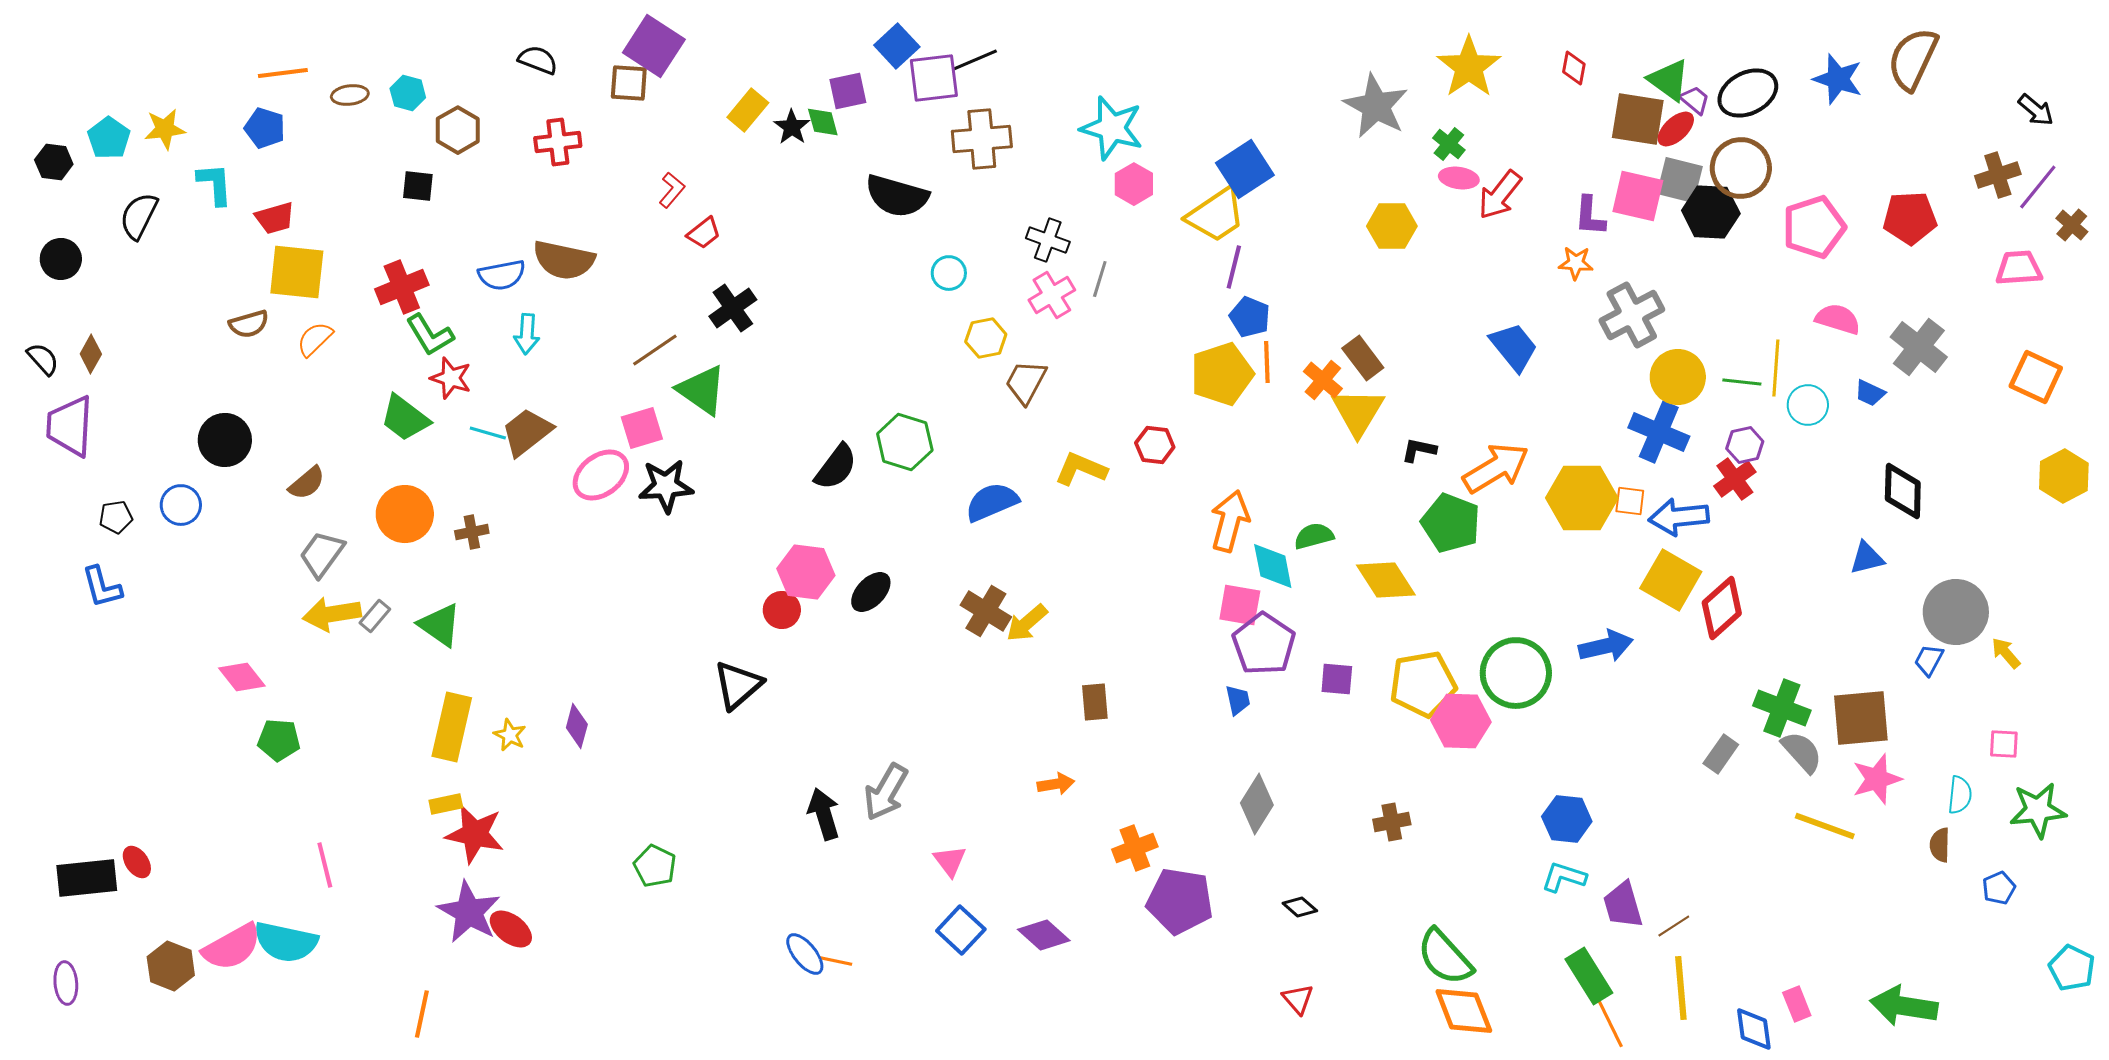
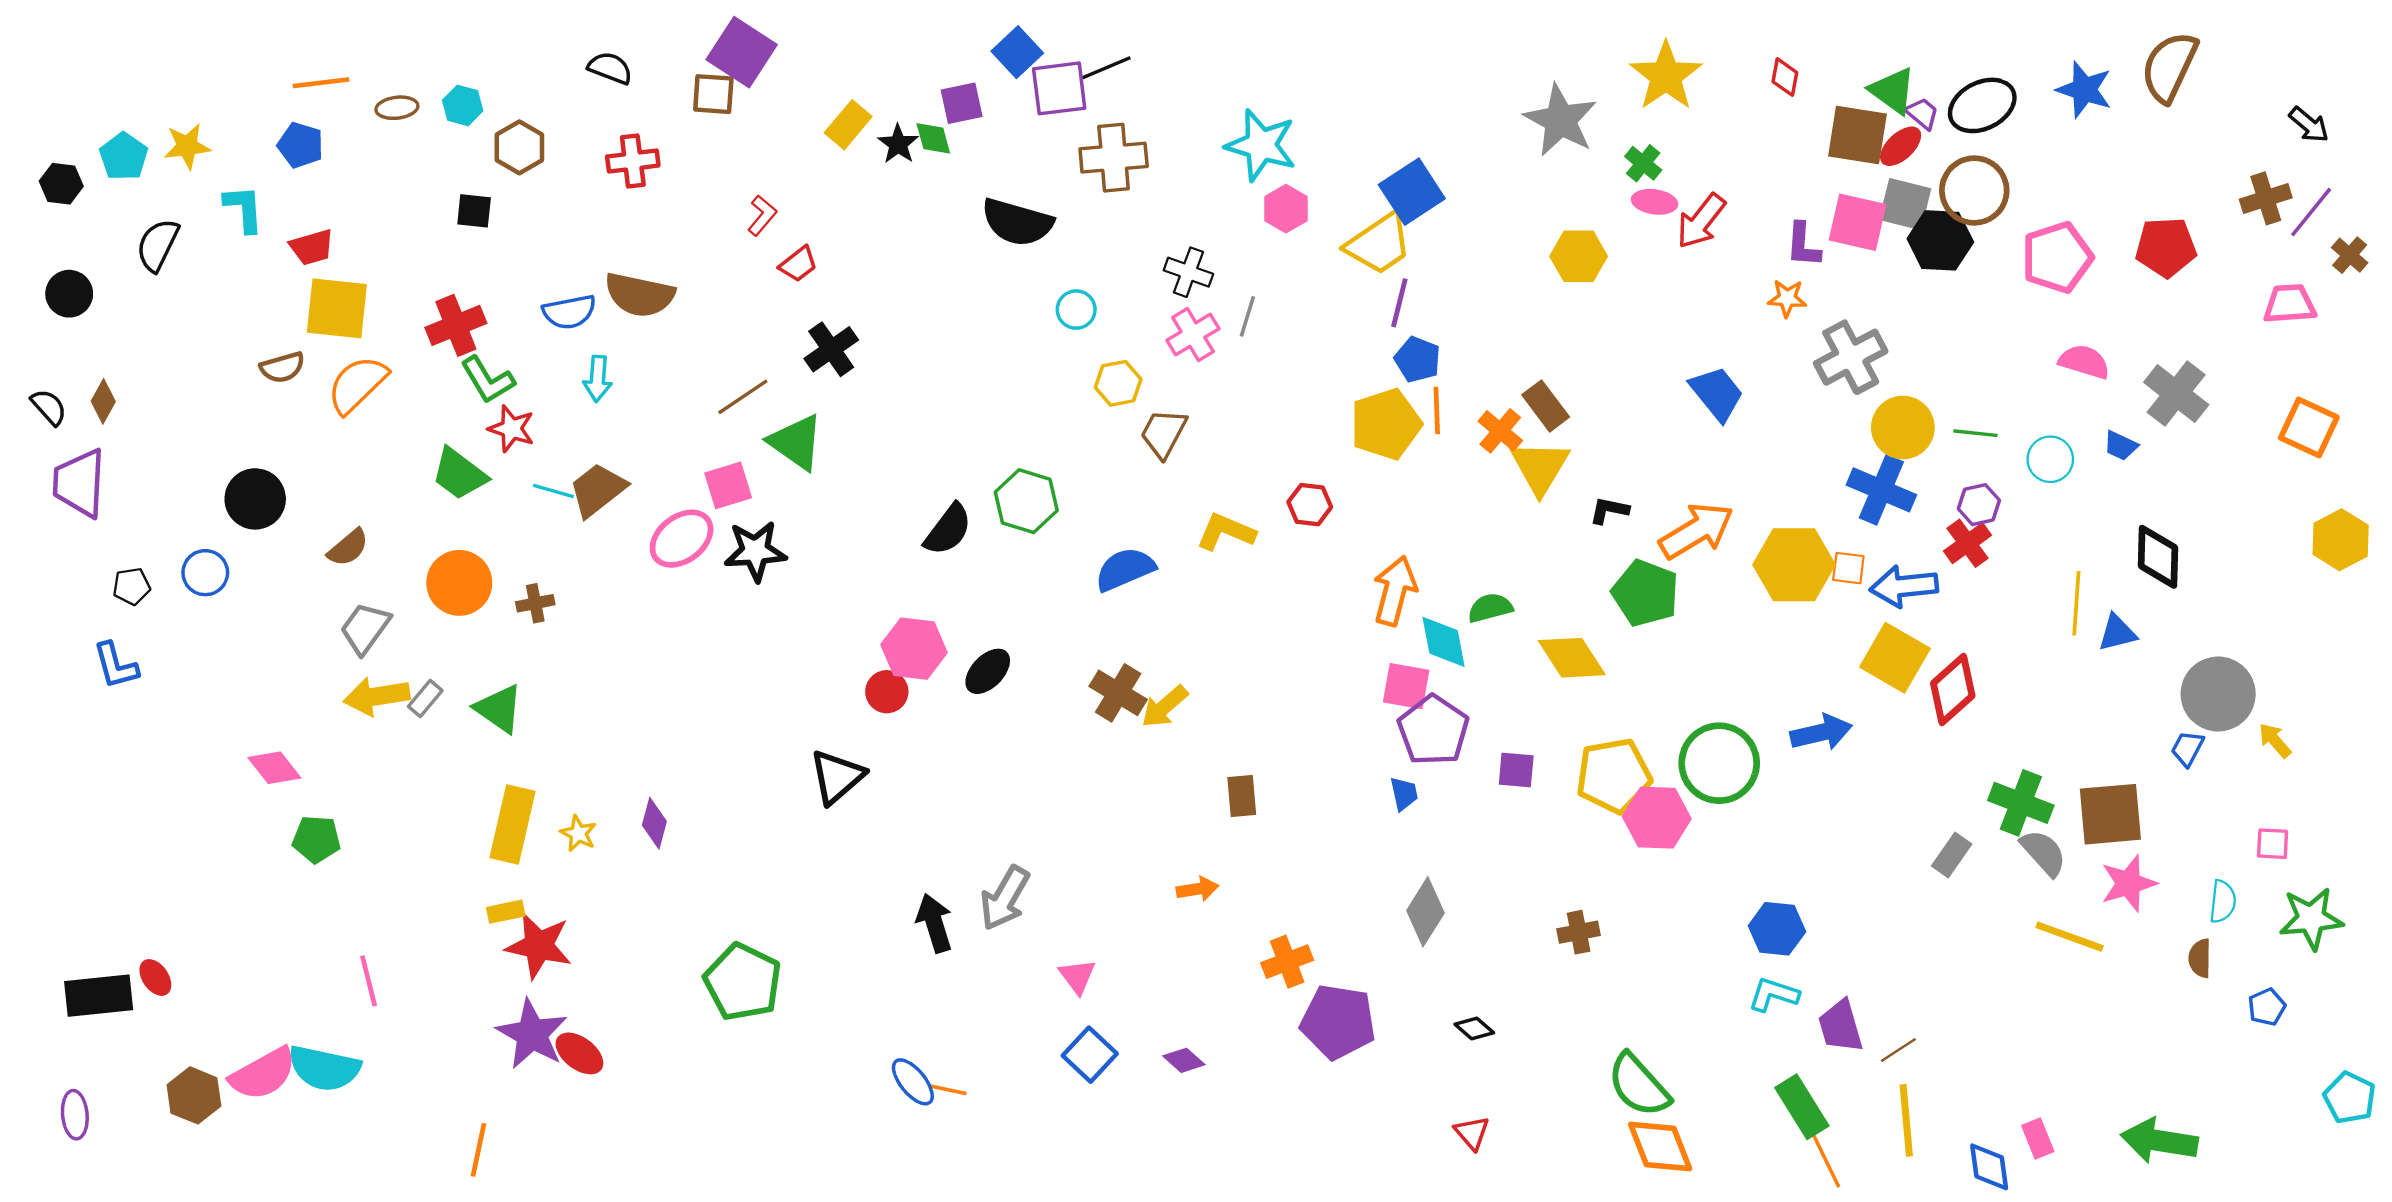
orange semicircle: (315, 339) -> (357, 384), size x1.5
yellow line: (1776, 368) -> (2076, 603), moved
green pentagon: (655, 866) -> (743, 982), size x1.6
purple diamond: (1044, 935) -> (1184, 1060), size x0.7

